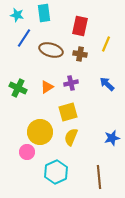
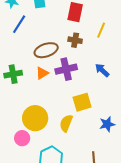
brown ellipse: (51, 50) -> (46, 50), moved, turned -35
purple cross: (71, 83) -> (66, 69), size x1.5
green cross: (18, 88) -> (13, 74), turned -36
yellow square: (68, 112) -> (82, 102), moved

